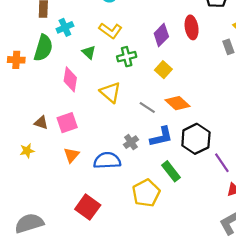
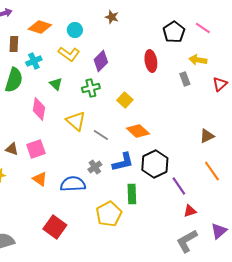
yellow L-shape: (110, 31) -> (69, 54), moved
purple diamond: (161, 35) -> (101, 61), moved
gray line: (147, 107) -> (101, 135), moved
orange triangle: (71, 155) -> (40, 179), turned -35
green rectangle: (171, 171) -> (132, 194), turned 36

